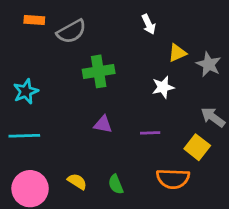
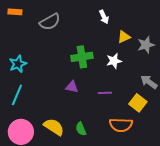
orange rectangle: (34, 20) -> (15, 12), moved
gray star: (209, 64) -> (146, 45), turned 30
green cross: (99, 71) -> (82, 57), moved
cyan line: (24, 136) -> (17, 95), turned -65
yellow semicircle: (77, 182) -> (54, 127), size x1.5

